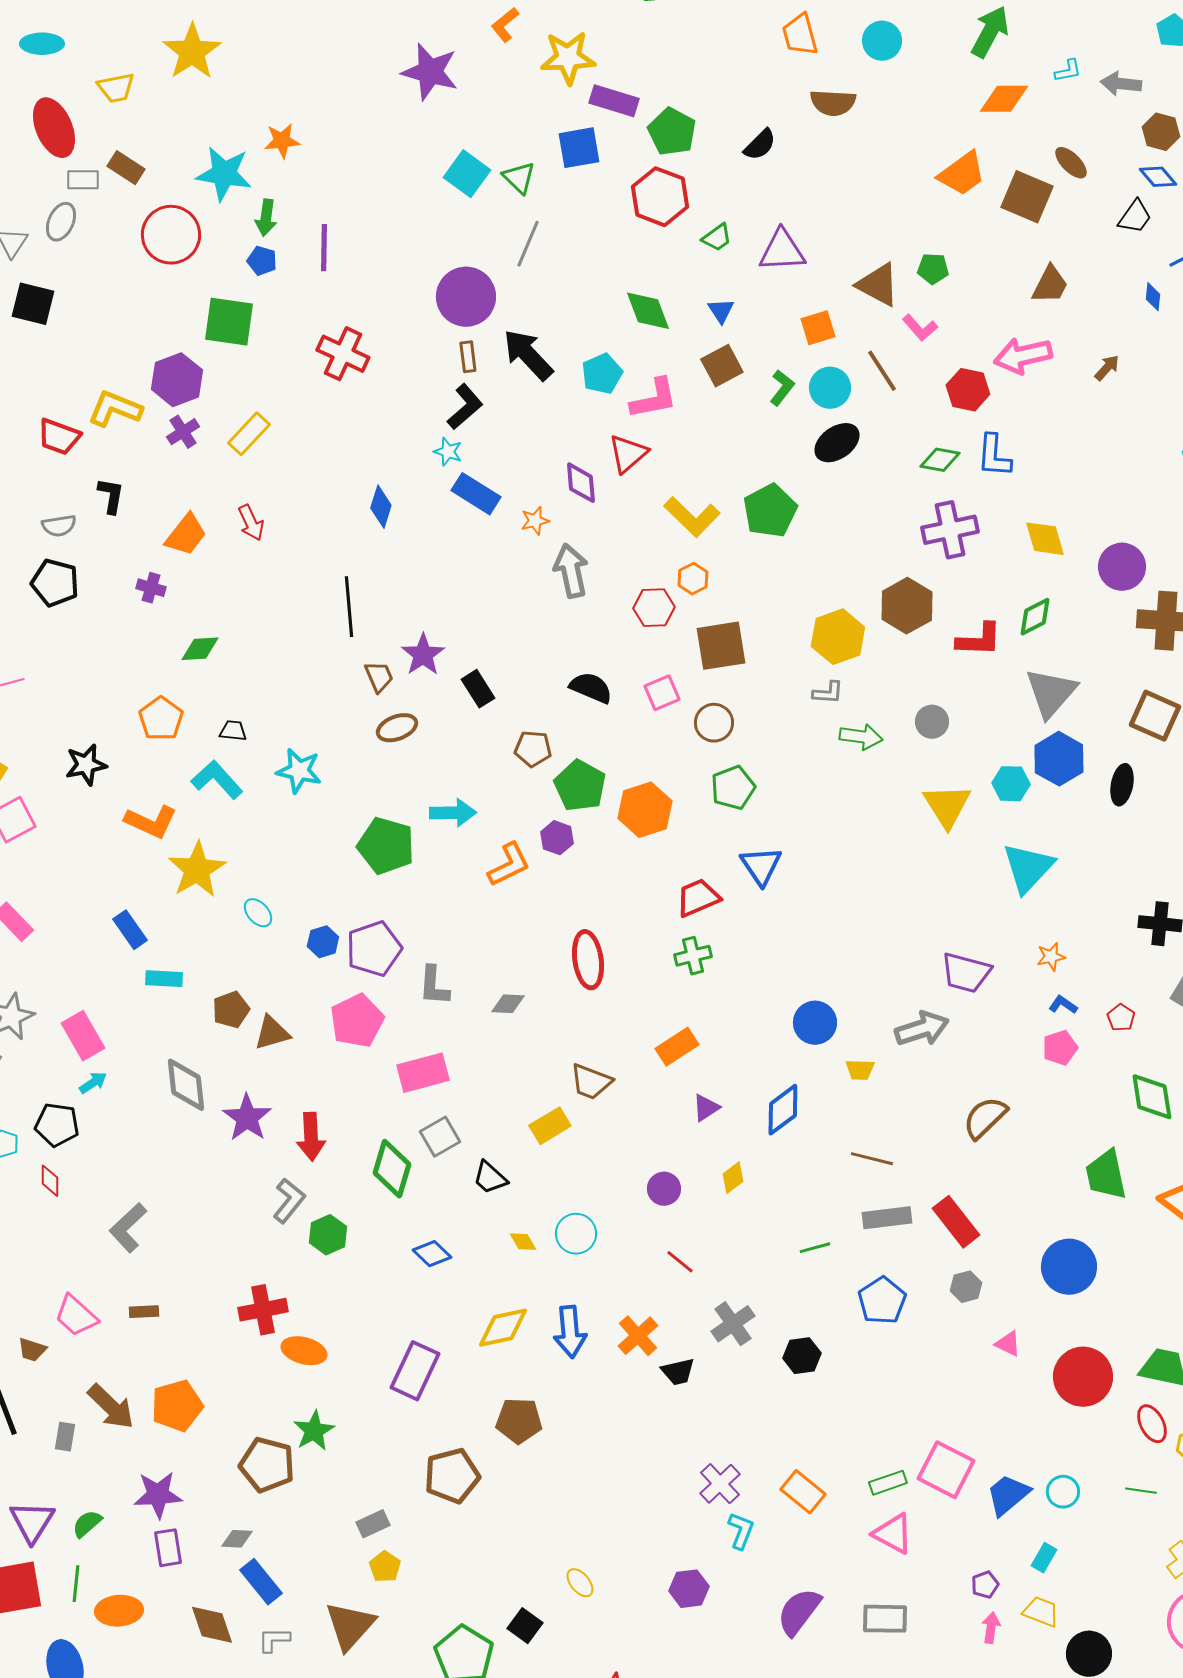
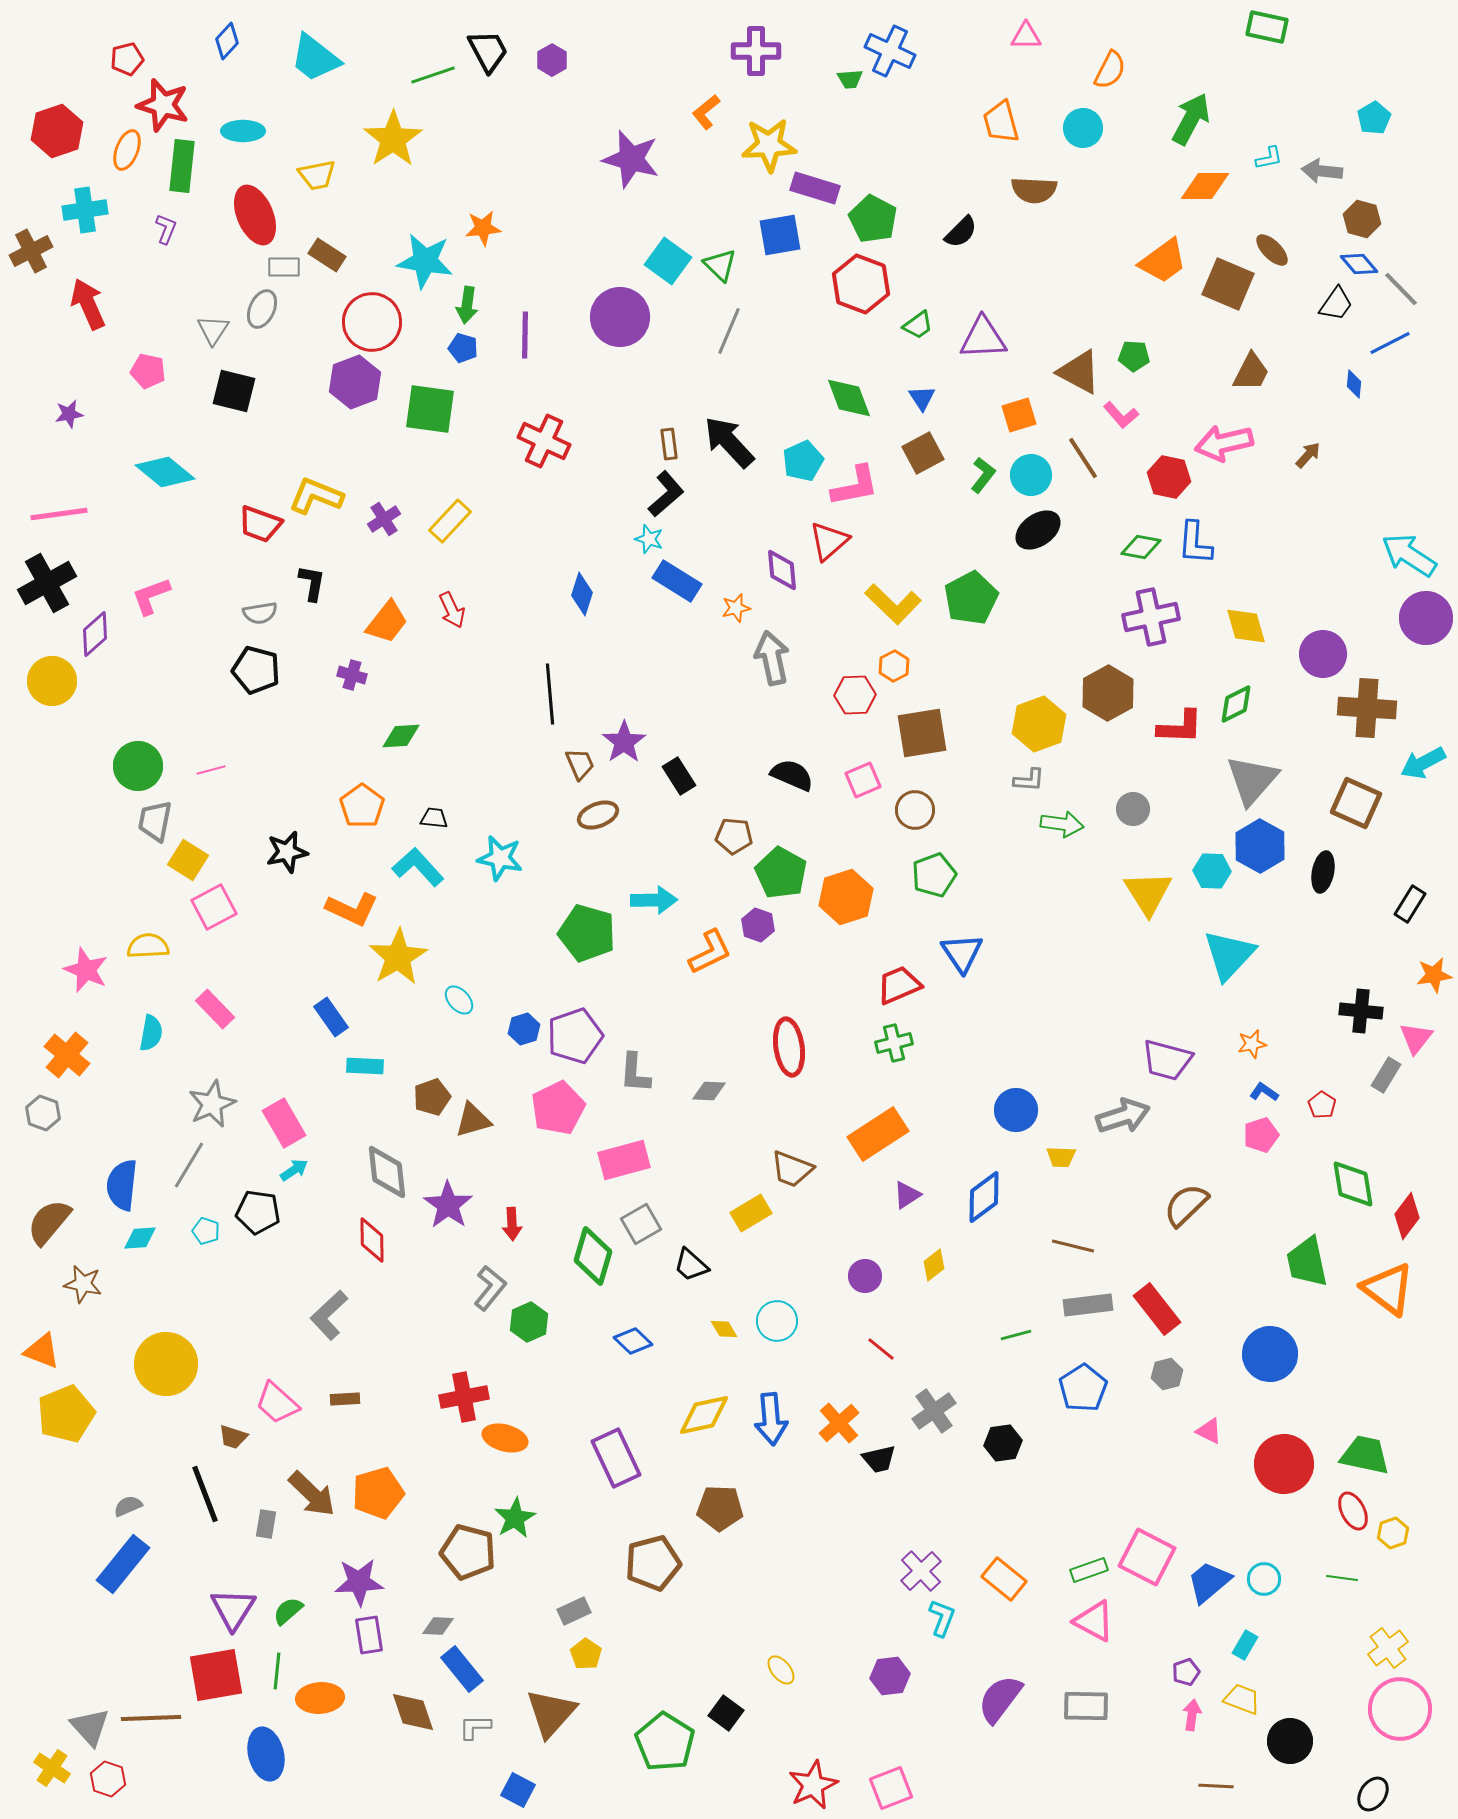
purple circle: (466, 297) -> (620, 317), moved
purple hexagon: (177, 380) -> (355, 382), moved
orange rectangle: (677, 1047) -> (878, 1134), size x1.4
red arrow: (311, 1137) -> (512, 1224), size x0.7
red diamond: (50, 1181) -> (372, 1240), moved, size x1.4
purple rectangle: (415, 1371) -> (616, 1458), turned -50

